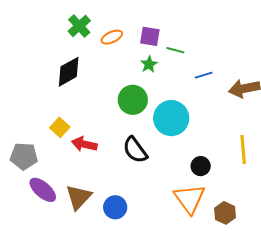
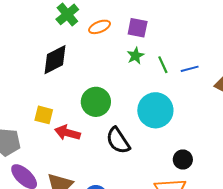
green line: (175, 50) -> (163, 65), moved, turned 48
green circle: (133, 100) -> (96, 102), moved
yellow square: (60, 127) -> (44, 115), turned -30

